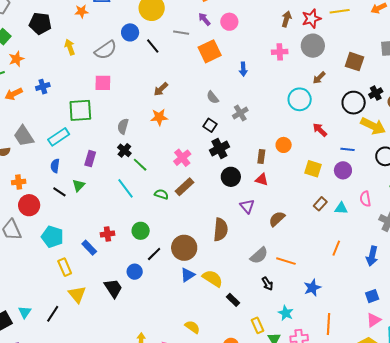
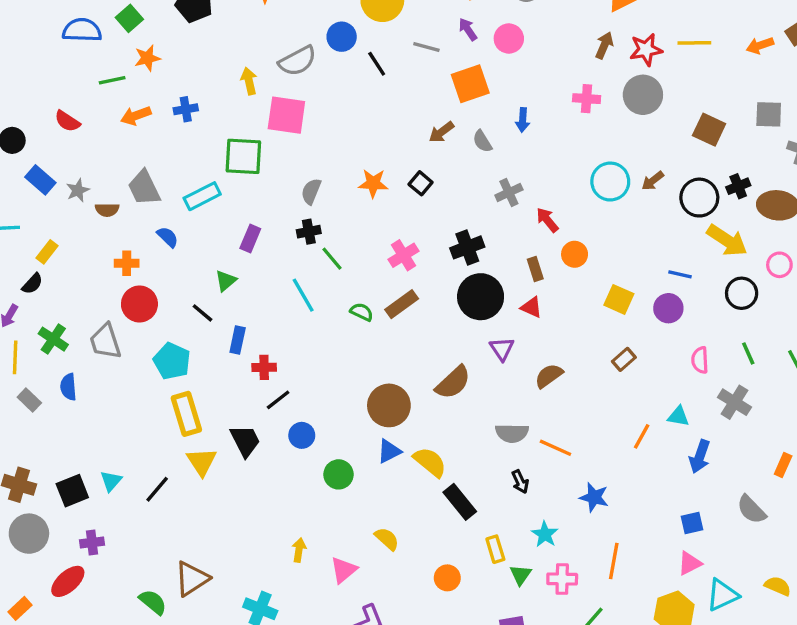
yellow arrow: (70, 47) -> (249, 81), moved
brown arrow: (319, 78) -> (653, 181), moved
pink square: (103, 83) -> (286, 115), size x1.4
brown arrow: (161, 89) -> (441, 132), moved
gray semicircle: (213, 97) -> (482, 141), moved
black square: (210, 125) -> (421, 183), moved
red arrow: (320, 130) -> (547, 220), moved
black cross: (124, 150) -> (309, 232), turned 32
brown rectangle: (261, 156) -> (535, 269), turned -32
blue semicircle: (55, 166) -> (168, 237), moved, turned 120
black circle: (231, 177) -> (481, 297), size x1.4
black line: (59, 192) -> (202, 313), moved
cyan triangle: (341, 208) -> (678, 416), moved
brown semicircle: (221, 230) -> (453, 382), turned 35
green circle: (141, 231) -> (339, 474), moved
blue rectangle: (89, 248) -> (238, 340), moved, turned 49
black line: (154, 254) -> (278, 400), moved
gray semicircle: (259, 255) -> (512, 433), turned 36
yellow rectangle: (65, 267) -> (186, 414), size x1.4
black trapezoid: (113, 288) -> (245, 441), moved
blue star: (312, 288) -> (594, 497), turned 30
black rectangle: (233, 300) -> (460, 502), size x1.5

